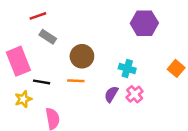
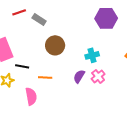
gray rectangle: (48, 37) -> (39, 19), moved
cyan cross: (127, 68) -> (92, 55), turned -32
orange line: (76, 81) -> (45, 77), moved

